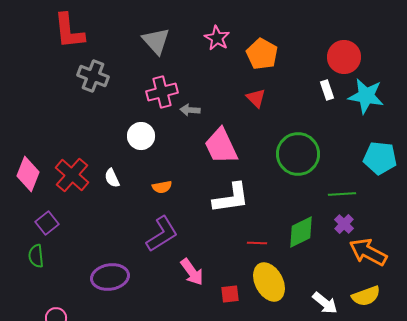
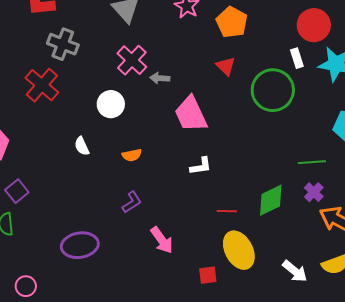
pink cross: (162, 92) -> (132, 60), turned -32
green circle: (298, 154) -> (273, 90), moved
red cross: (72, 175) -> (42, 85), moved
white L-shape: (231, 198) -> (201, 166), size x0.6
purple L-shape: (162, 234) -> (132, 202), size x0.6
red square: (230, 294) -> (208, 275), moved

